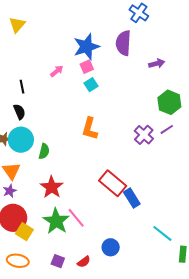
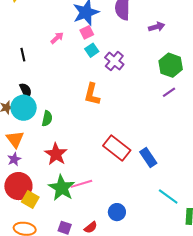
black semicircle: (19, 112) -> (26, 91), moved
purple cross: (144, 135) -> (114, 61), moved
blue rectangle: (132, 198) -> (148, 157), moved
pink line: (76, 218) -> (81, 184), turned -65

